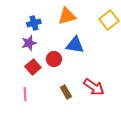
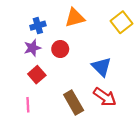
blue triangle: (75, 45) -> (101, 67), moved, turned 36
red circle: (54, 59) -> (60, 49), moved
brown rectangle: (66, 92) -> (74, 103), size x1.5

